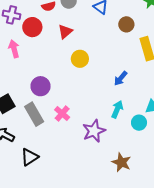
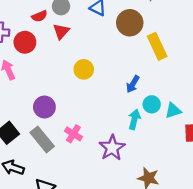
brown circle: (126, 24) -> (130, 23), size x1.5
red triangle: (65, 32) -> (61, 31), moved
cyan circle: (139, 123) -> (152, 104), moved

